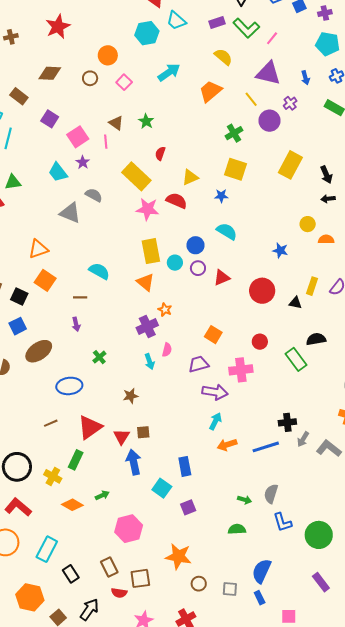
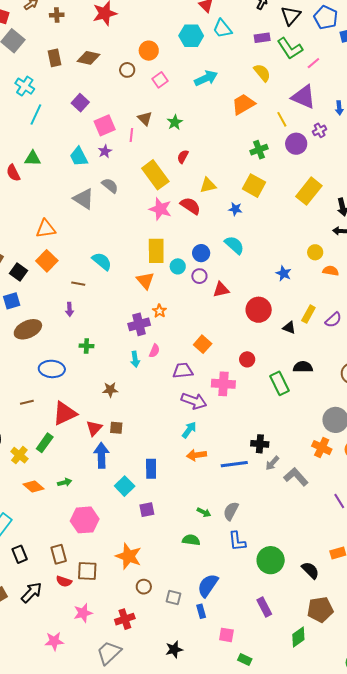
brown rectangle: (19, 96) -> (54, 58), moved, turned 30
green cross: (99, 357) -> (86, 346), turned 32

